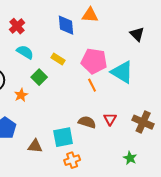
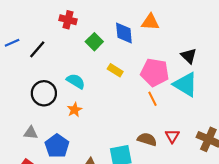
red cross: (17, 26) -> (68, 20), moved, turned -35
black triangle: (137, 34) -> (189, 56), moved
cyan semicircle: (25, 52) -> (76, 81), moved
green square: (39, 77) -> (94, 42), moved

